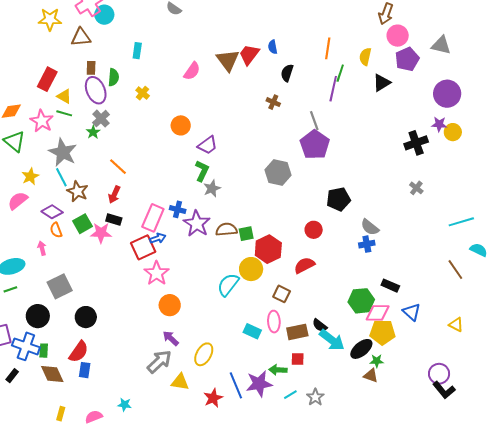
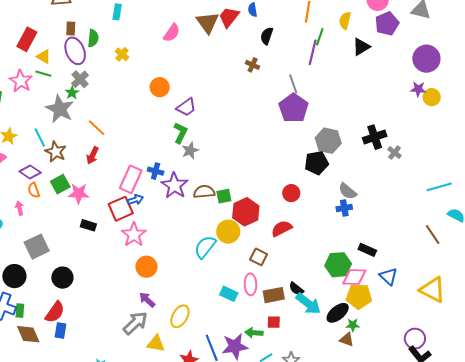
black cross: (416, 143) -> (375, 137), moved
gray star: (63, 152) -> (60, 109), moved
gray hexagon: (278, 172) -> (328, 141), moved
black rectangle: (114, 220) -> (88, 225), moved
yellow triangle: (456, 325) -> (433, 290), size x1.8

